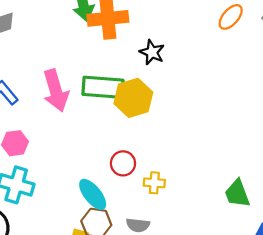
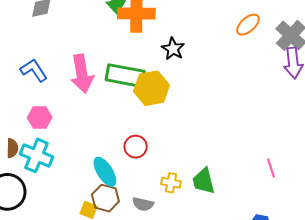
yellow cross: (154, 183) -> (171, 183), moved
green trapezoid: (237, 194) -> (204, 181), moved

